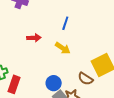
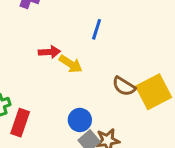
yellow arrow: (63, 48) -> (71, 64), moved
brown semicircle: (86, 79) -> (124, 86), moved

